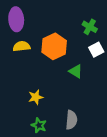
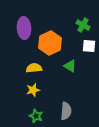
purple ellipse: (16, 19) -> (24, 28), moved
yellow semicircle: (22, 46) -> (34, 68), moved
white square: (96, 50) -> (89, 46), turned 32

